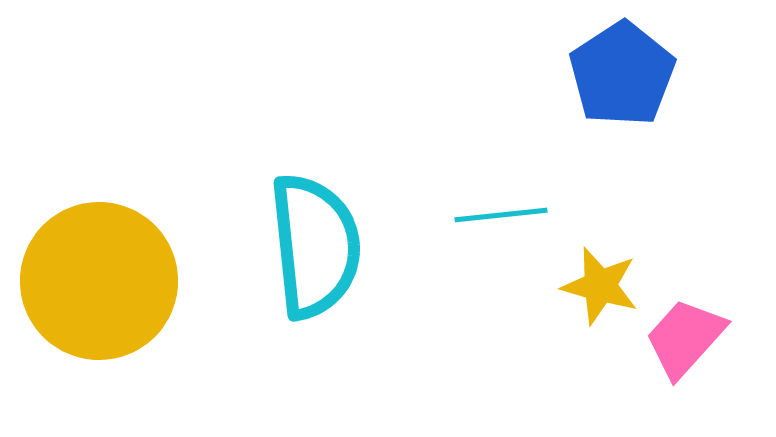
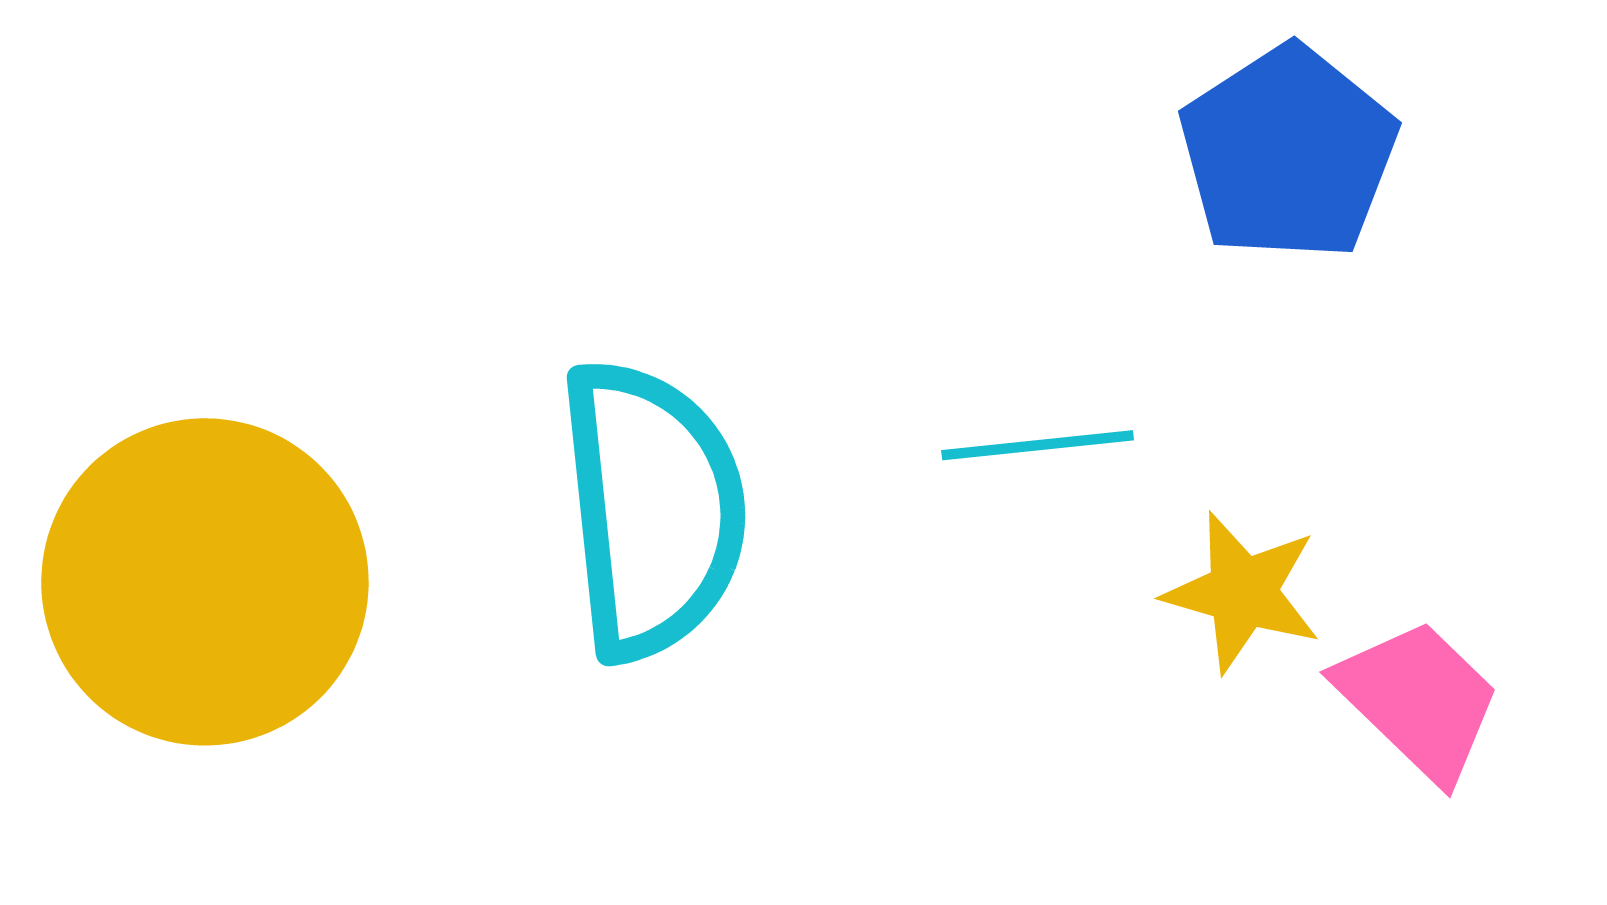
pink trapezoid: (685, 338) -> (1419, 700), turned 92

